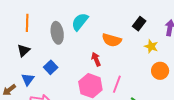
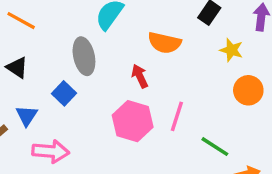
orange line: (27, 23) -> (21, 21), turned -60
gray ellipse: (57, 33) -> (84, 56), moved
black triangle: (24, 51) -> (17, 67), turned -40

